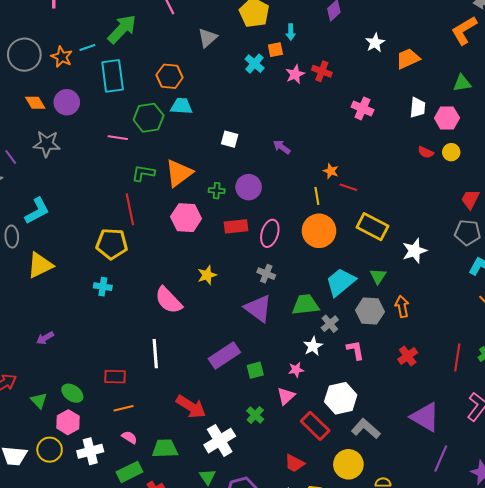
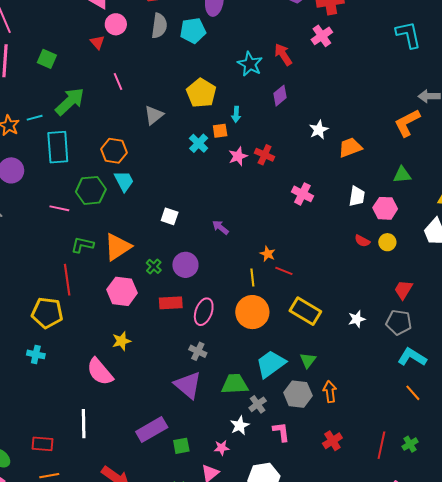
cyan trapezoid: (181, 106) -> (124, 181), turned 55
green cross: (217, 191) -> (154, 266), turned 35
white star: (414, 251) -> (357, 319), moved, size x0.7
yellow star: (207, 275) -> (121, 341), moved

